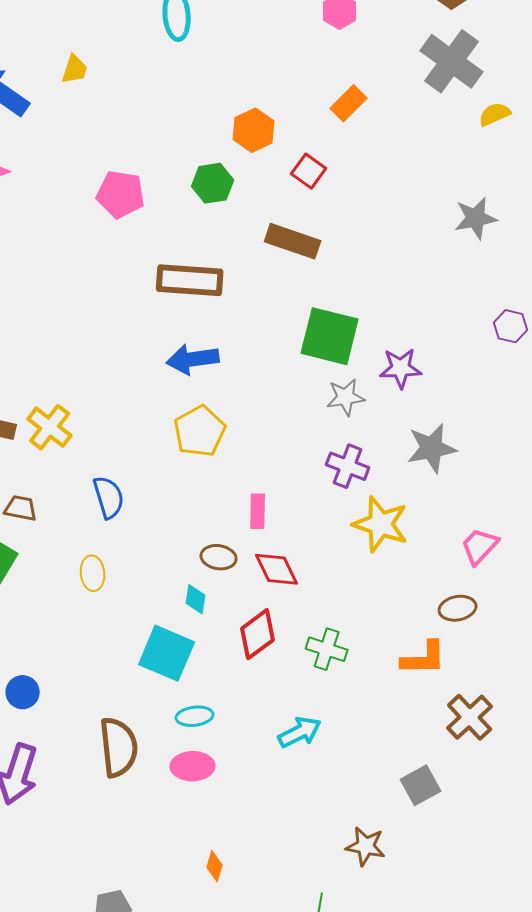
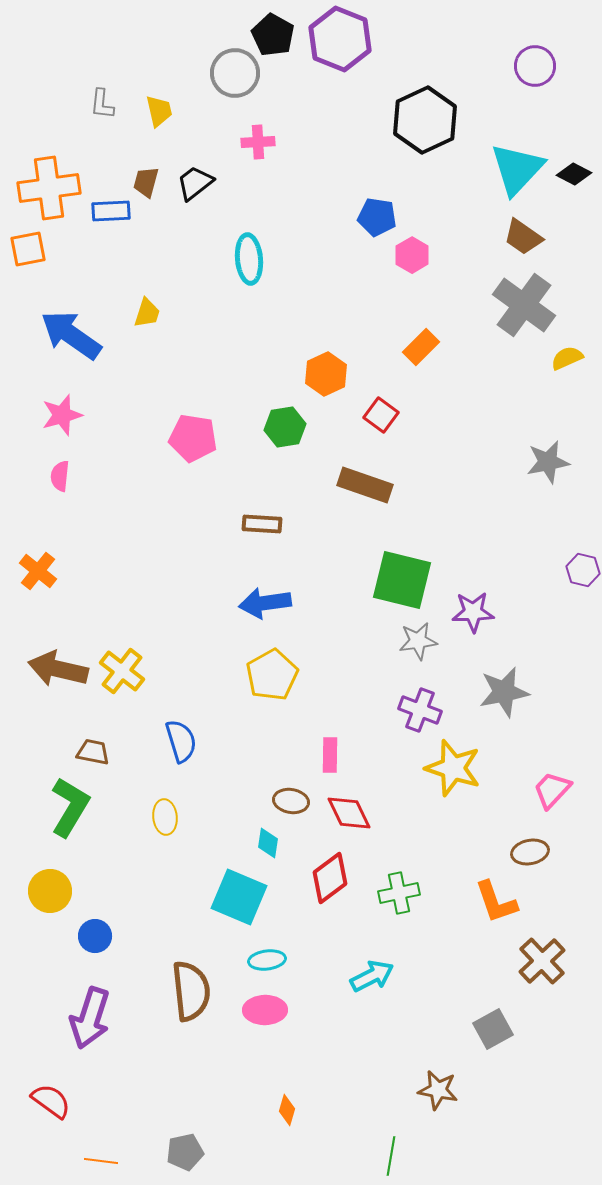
brown rectangle: (190, 280) -> (262, 524), size x0.6
green cross: (327, 649) -> (399, 893), turned -30
orange L-shape: (424, 658) -> (496, 902), turned 72

